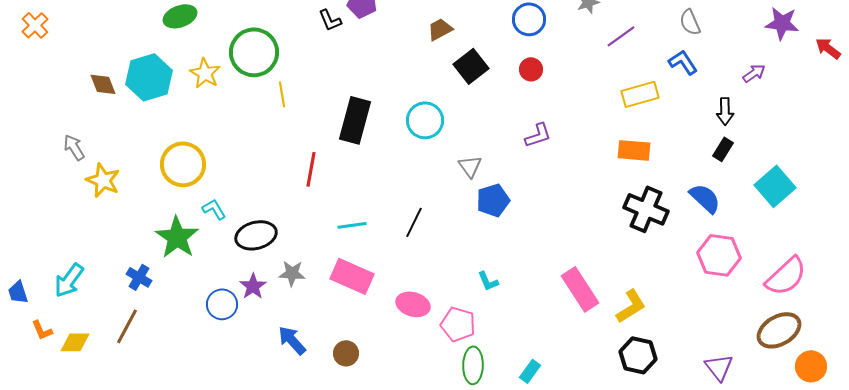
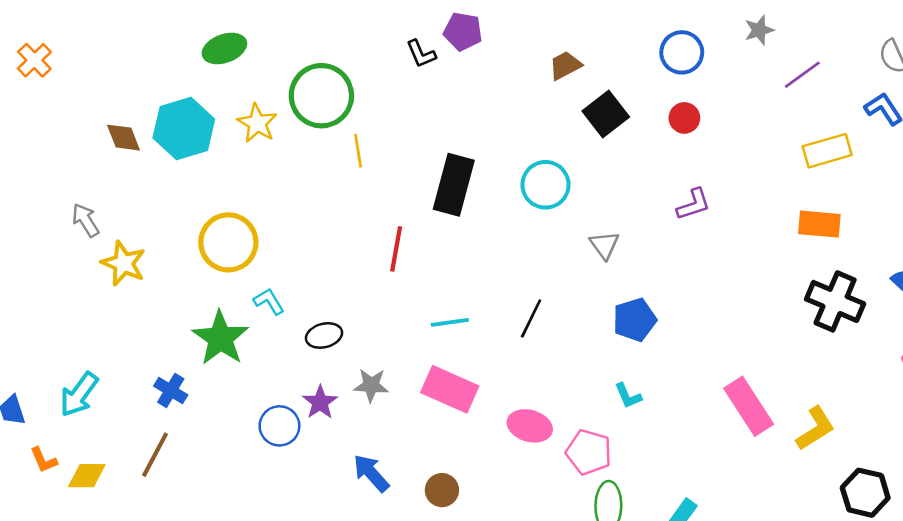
blue pentagon: (493, 200) -> (635, 320), moved
black ellipse: (256, 235) -> (324, 335), size x0.7
black hexagon: (638, 355) -> (865, 493), moved

